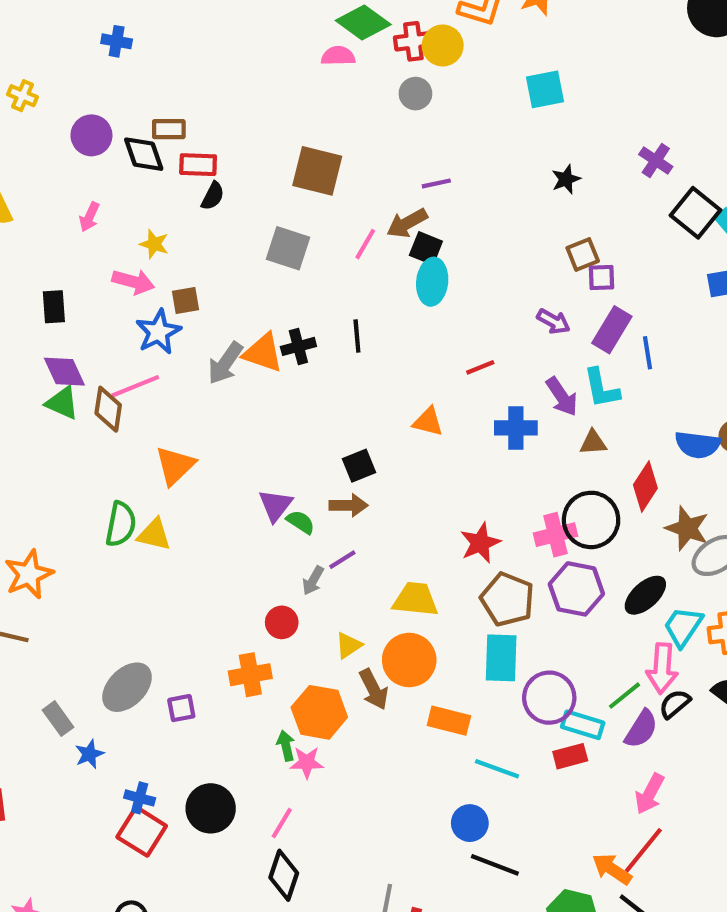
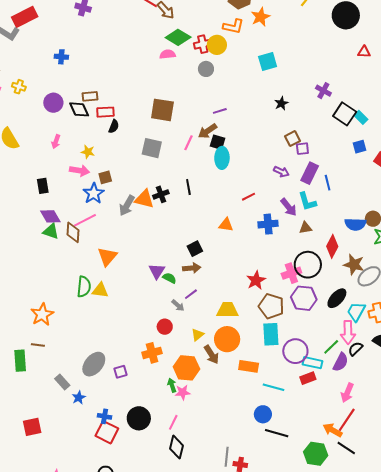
gray arrow: (313, 581) -> (178, 305), turned -72

